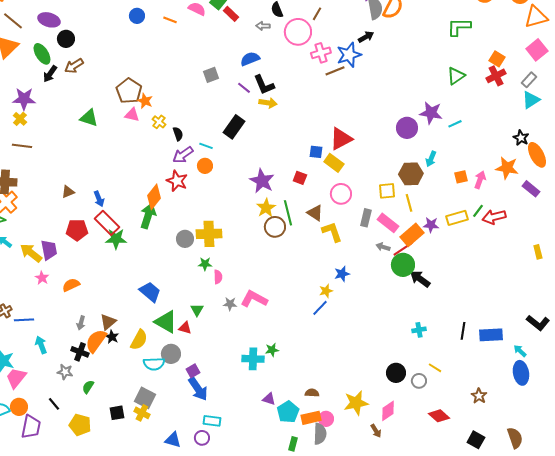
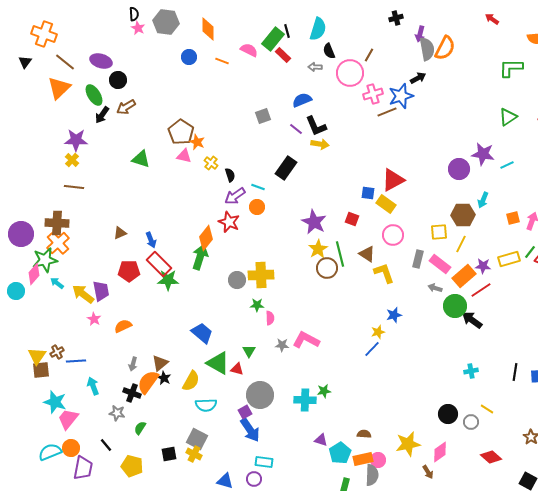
yellow line: (409, 203) -> (461, 244), turned 42
red line: (403, 249) -> (481, 290), moved
gray circle: (171, 354) -> (260, 395), moved, size x1.4

